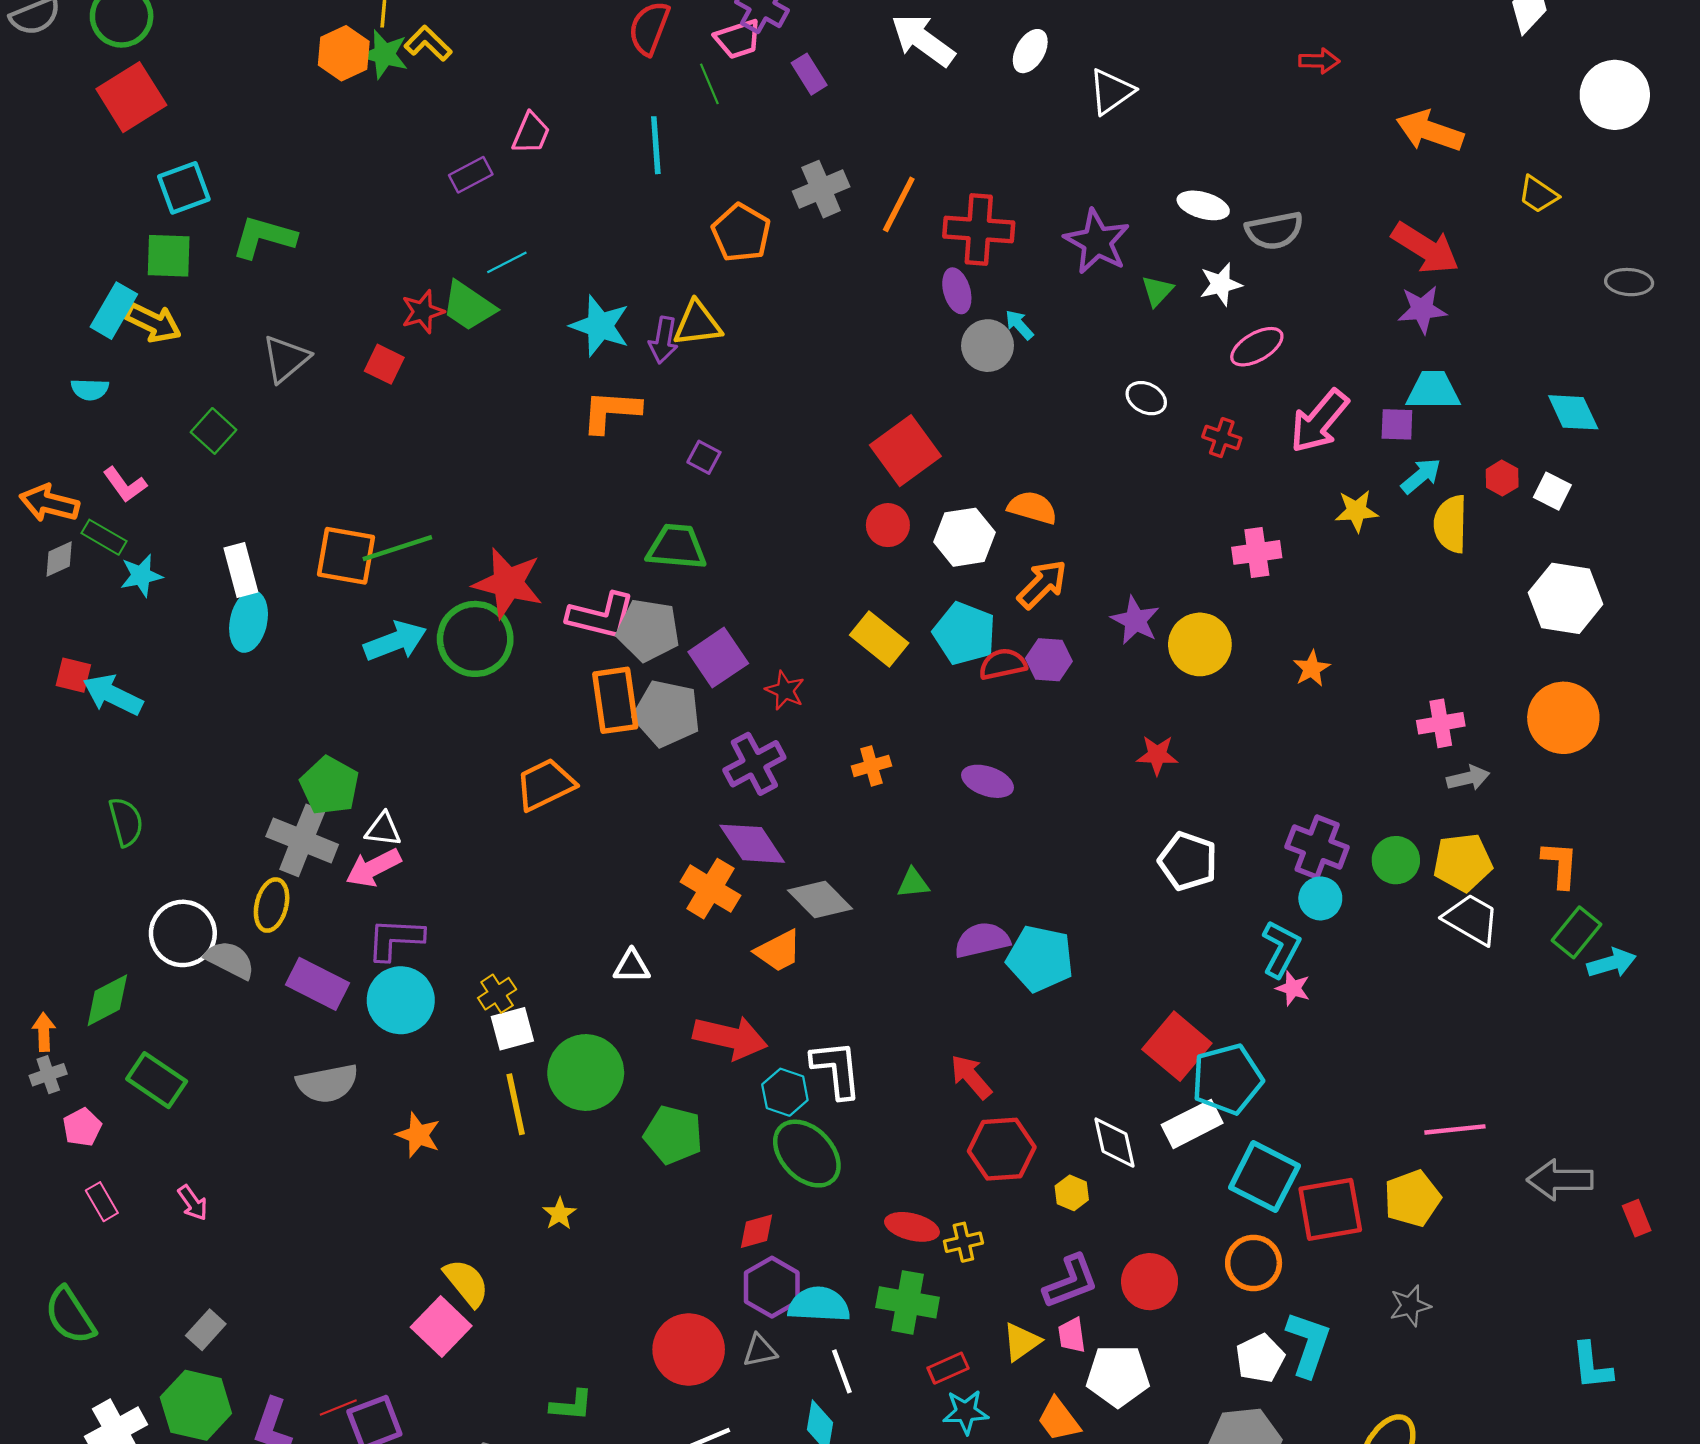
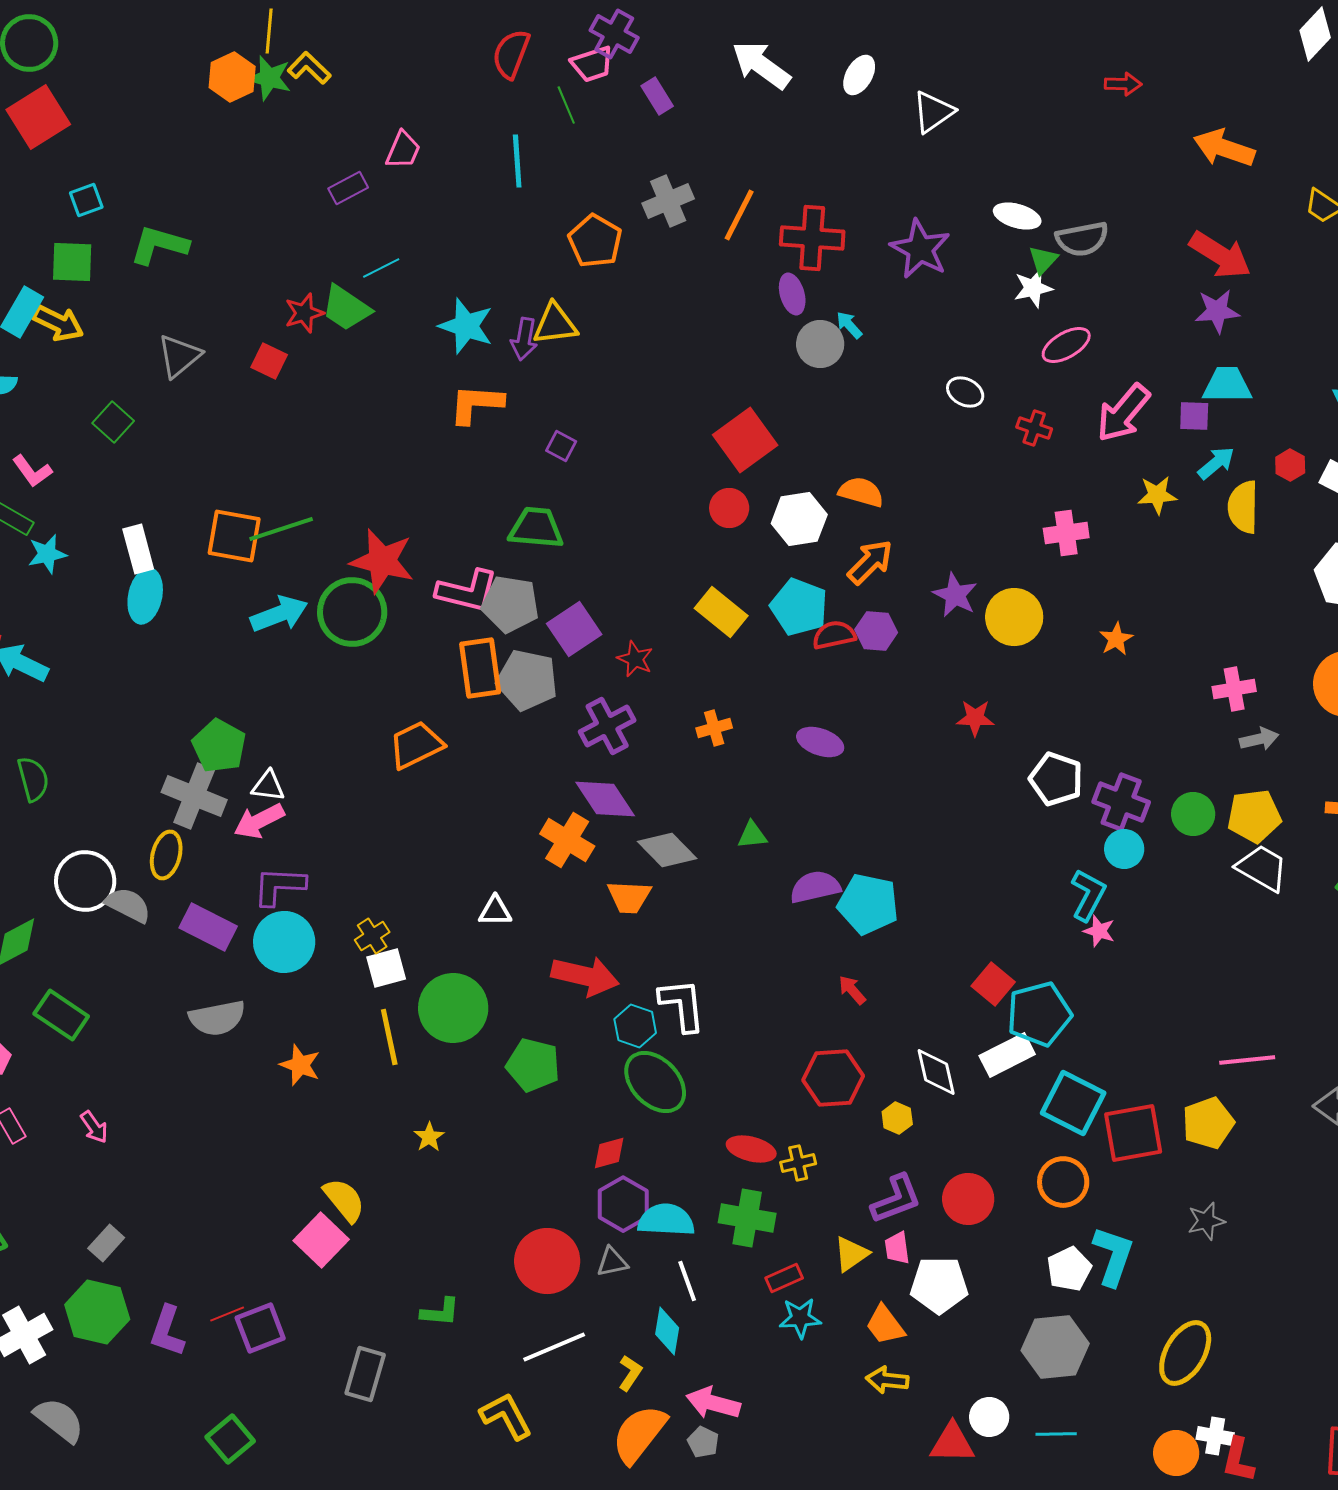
cyan square: (184, 188) -> (86, 200), size x0.7
green triangle: (1157, 291) -> (1043, 260), moved
white pentagon: (1188, 861) -> (1056, 779), moved
orange trapezoid: (778, 951) -> (629, 897), turned 30
red square: (1177, 1046) -> (993, 984), size x0.7
red arrow: (971, 1077) -> (852, 990), moved, size x0.7

